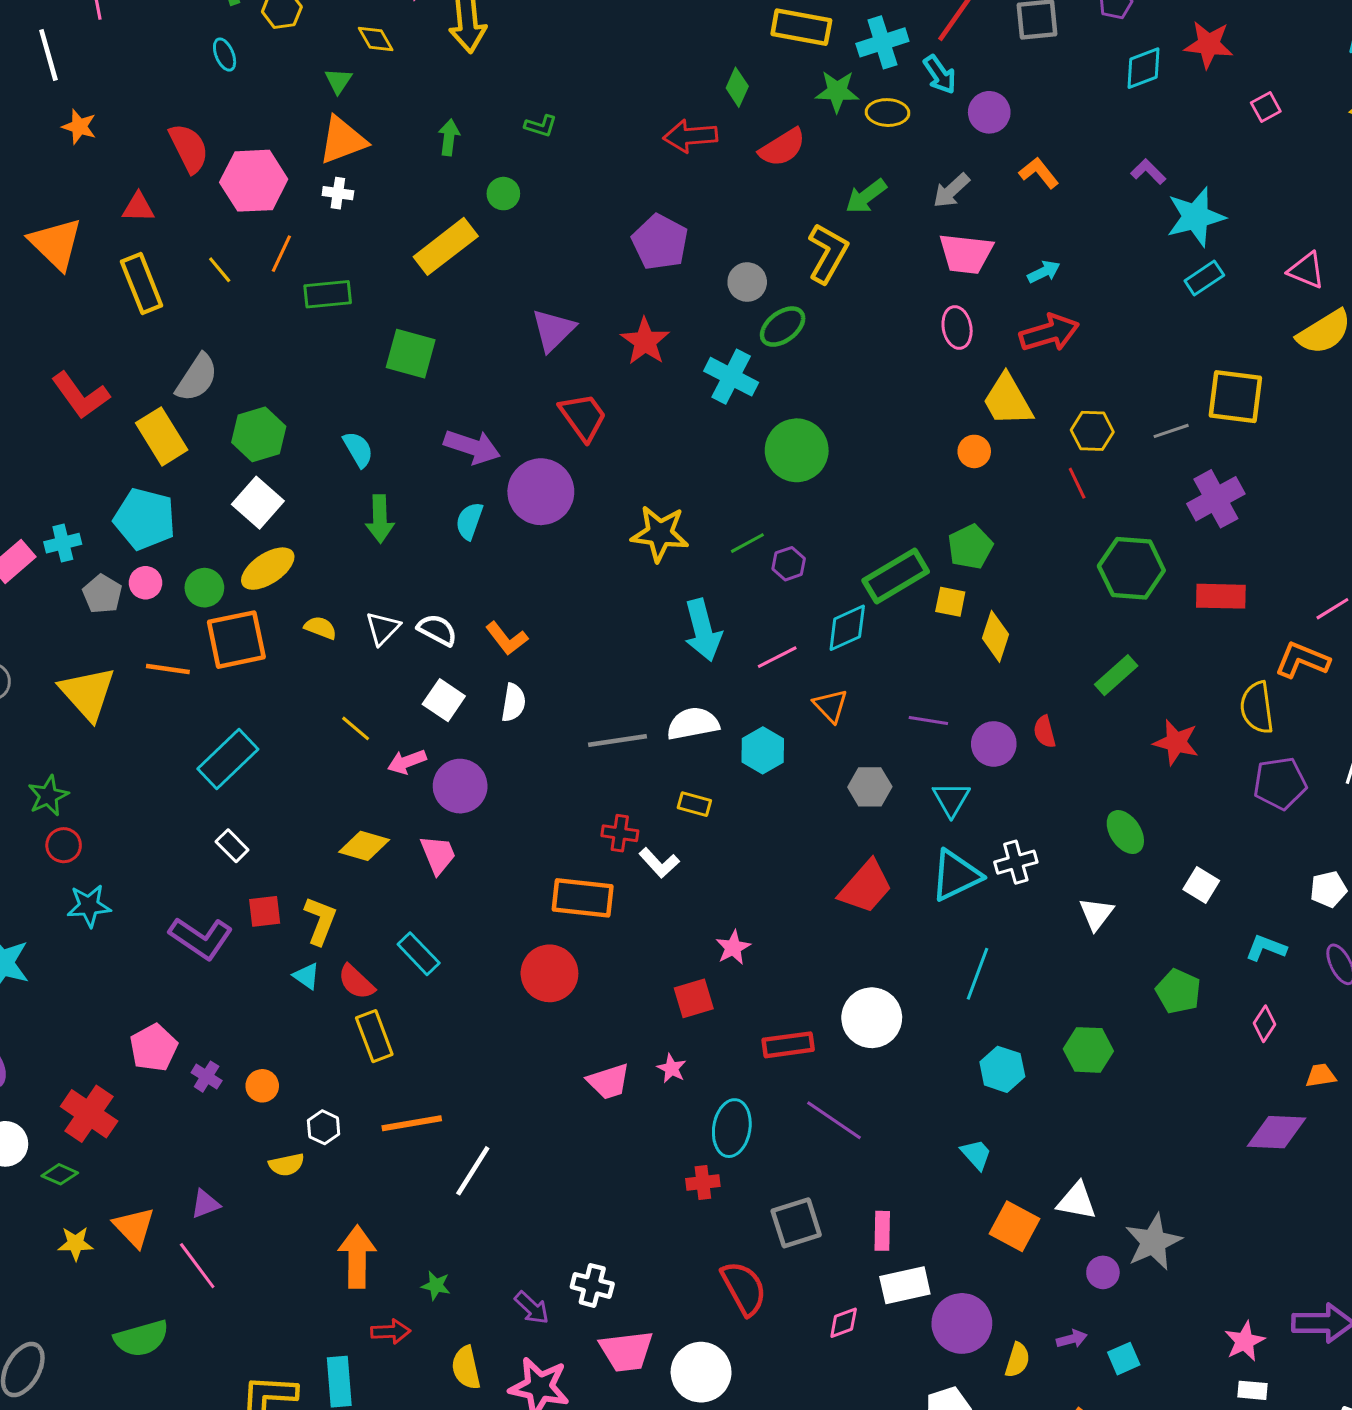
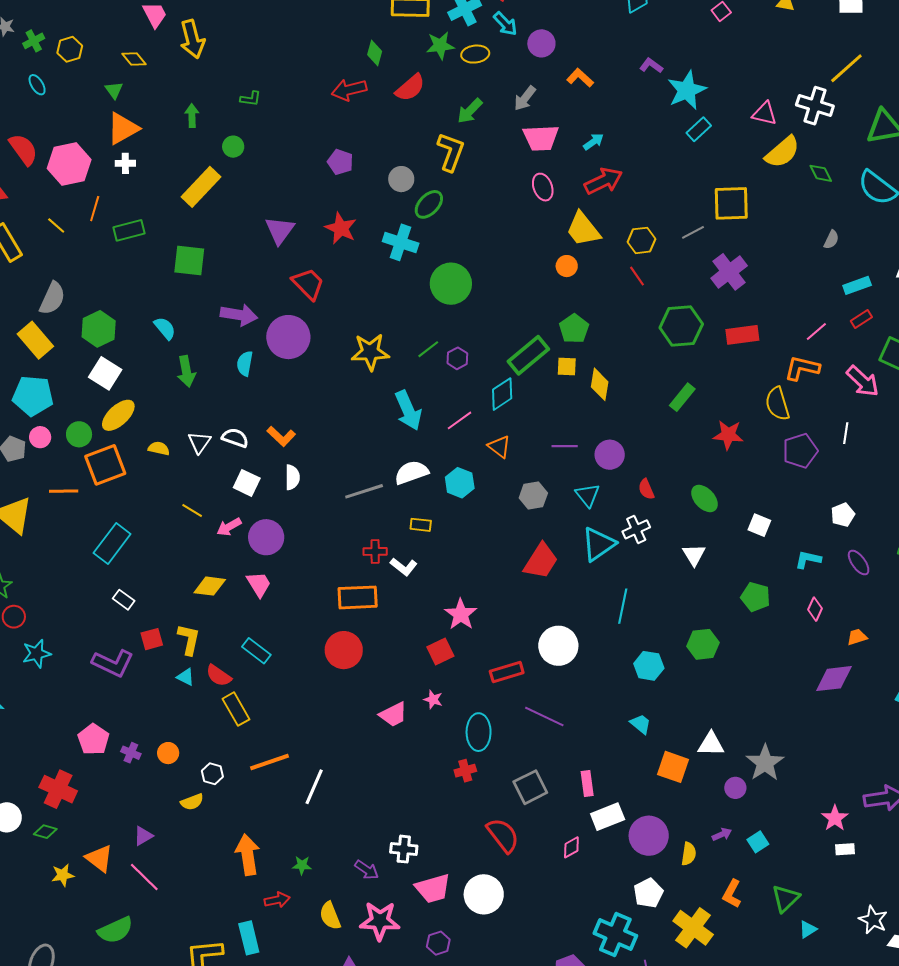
purple pentagon: (660, 242) -> (340, 162), size x0.7
red semicircle: (1045, 732) -> (646, 489), moved
pink star: (733, 948) -> (461, 614), size x1.4

